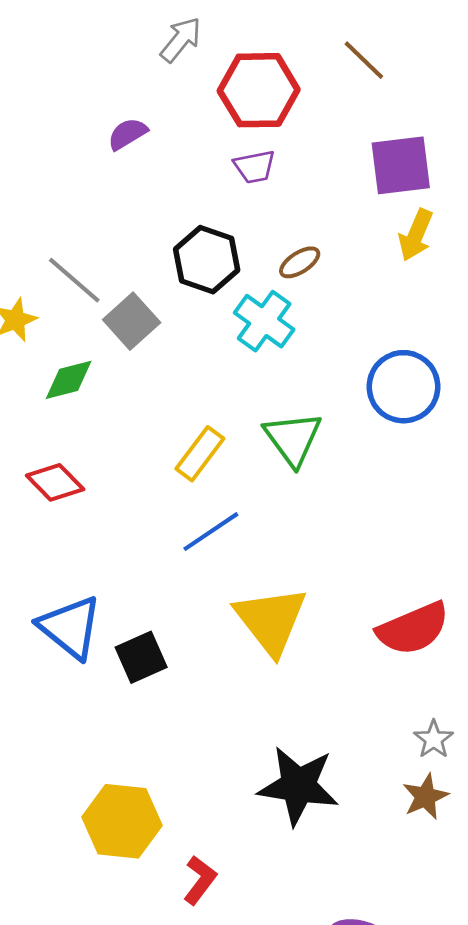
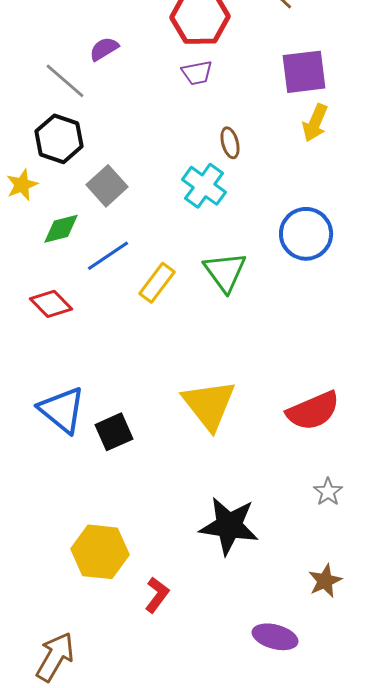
black hexagon: (207, 260) -> (59, 139), moved
brown ellipse: (300, 262) -> (230, 143), turned -72
gray line: (74, 280) -> (65, 81), moved
blue line: (211, 532) -> (108, 256), moved
brown star: (425, 797) -> (325, 581), moved

